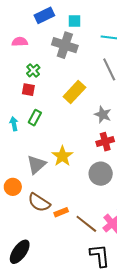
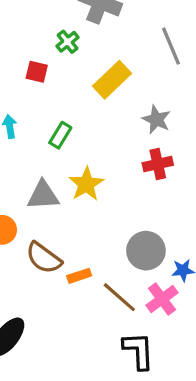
green cross: (33, 71) -> (68, 42), moved
green rectangle: (35, 118) -> (60, 135), moved
gray triangle: (36, 165) -> (43, 195), turned 35
gray circle: (101, 174) -> (146, 251), moved

